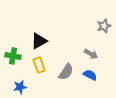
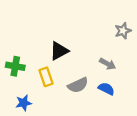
black triangle: (39, 41) -> (59, 51), moved
gray semicircle: (66, 72) -> (78, 85), turned 30

